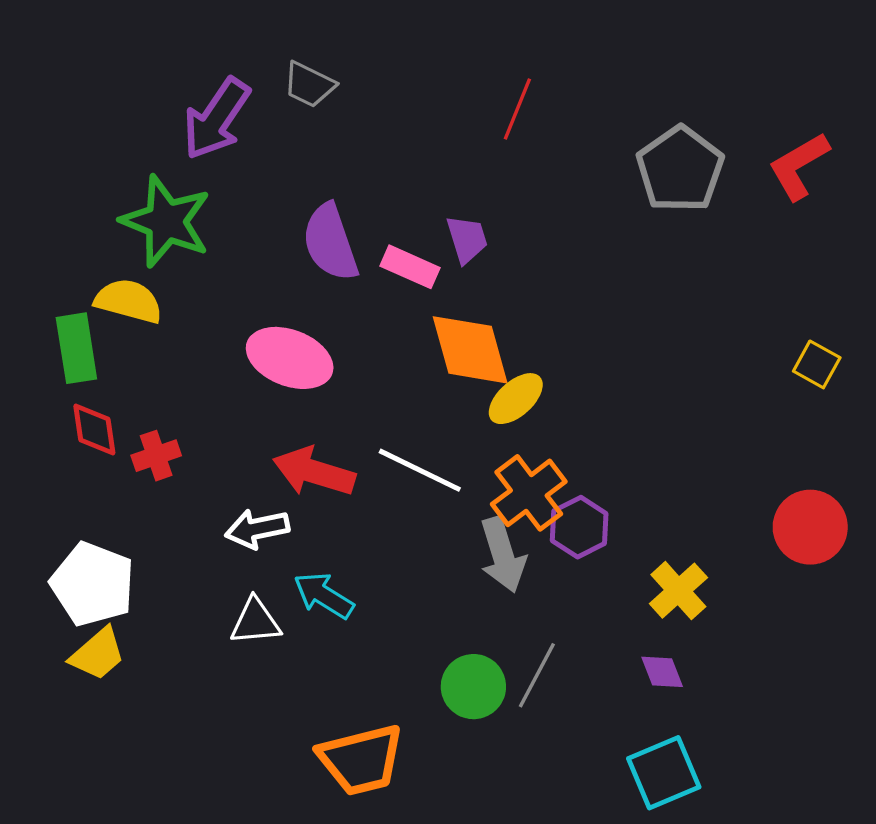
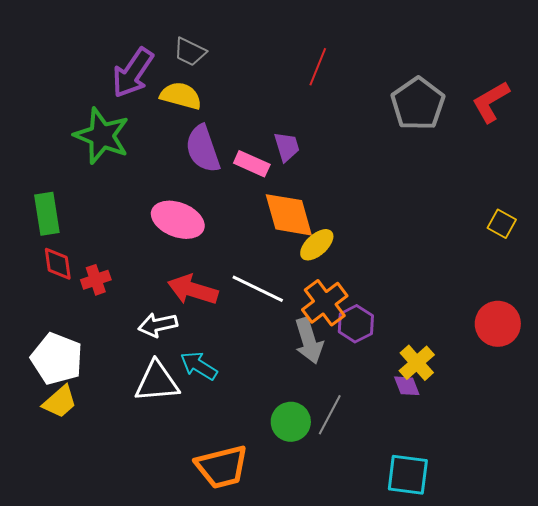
yellow semicircle: (129, 301) -> (181, 96), moved
white triangle: (255, 621) -> (157, 382), size x1.4
purple diamond: (662, 672) -> (407, 386), moved
cyan square: (664, 773) -> (408, 475), turned 30

